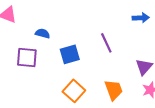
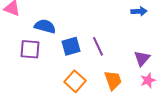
blue semicircle: (43, 33) -> (45, 26), size x1.5
purple line: (106, 43) -> (98, 46), moved

